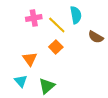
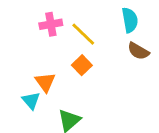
cyan semicircle: (76, 15) -> (130, 20), moved
cyan triangle: (21, 81) -> (31, 100), moved

